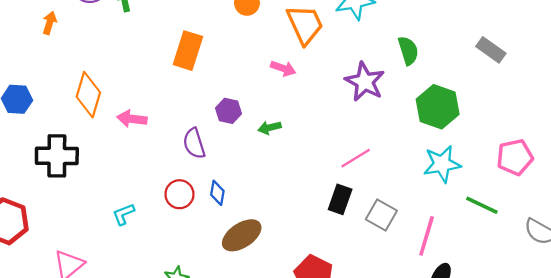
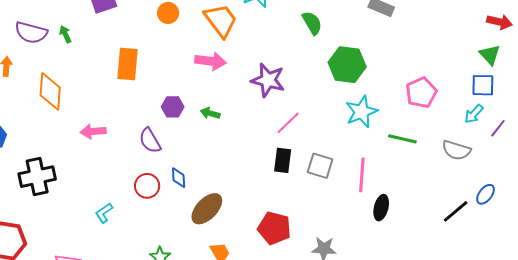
pink arrow: (283, 68) -> (211, 61), size x1.4
purple star: (365, 82) -> (268, 80), moved
orange diamond: (88, 95) -> (50, 91), moved
green arrow: (270, 128) -> (210, 113), turned 42

